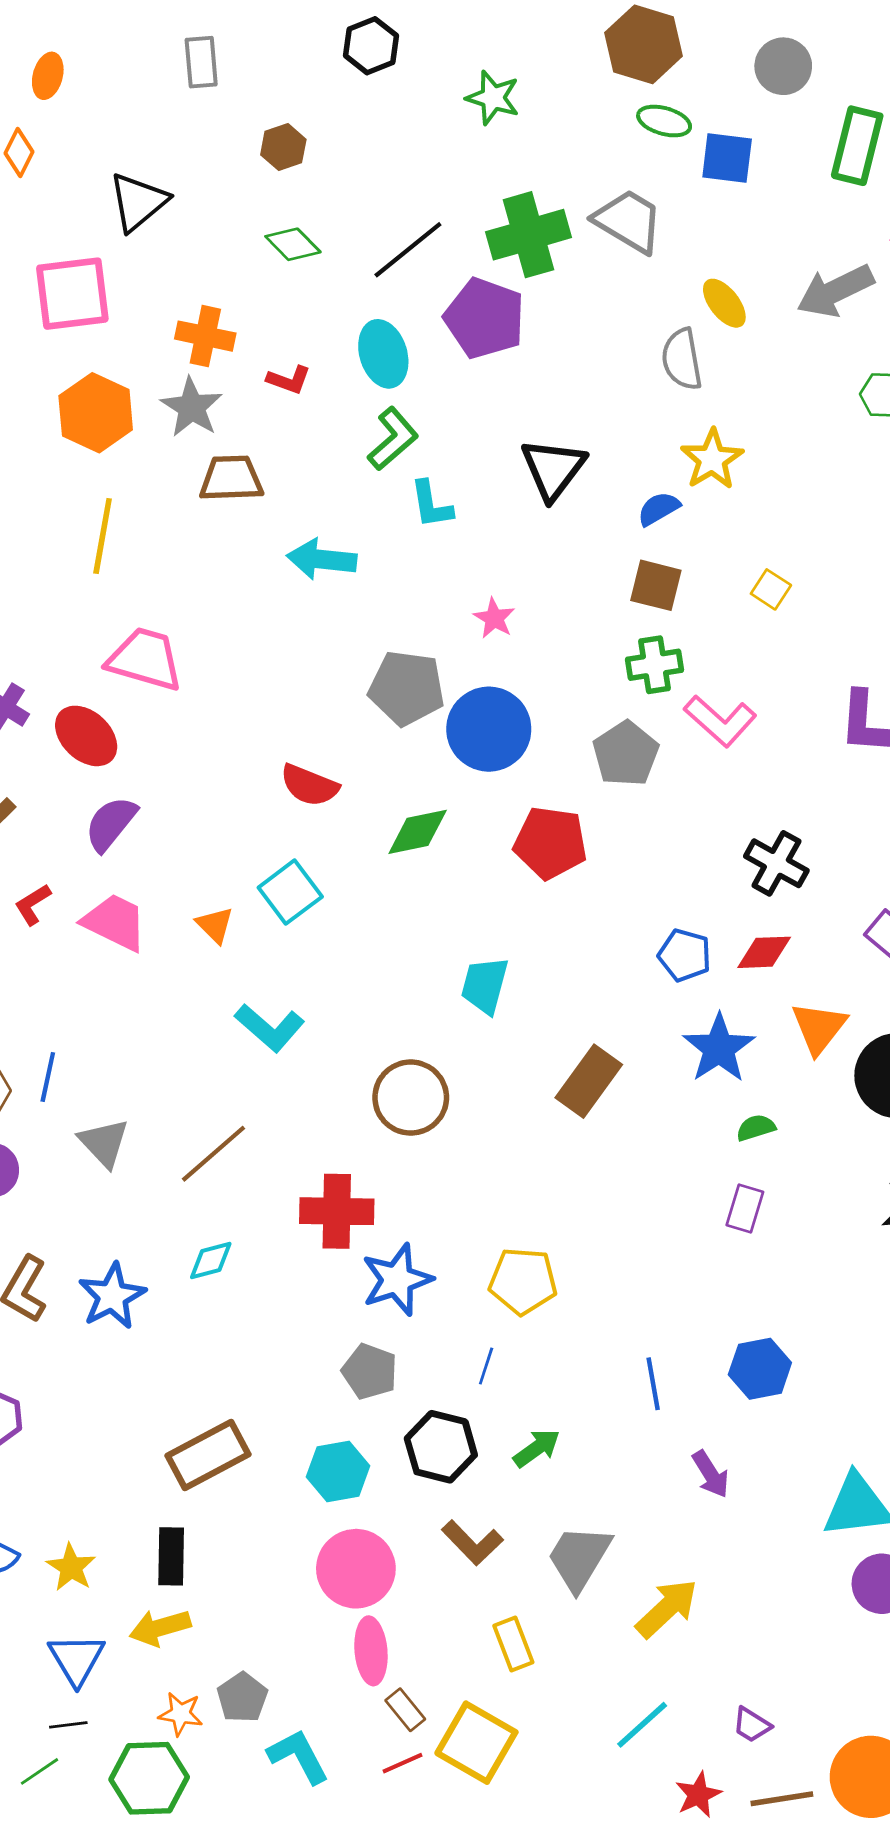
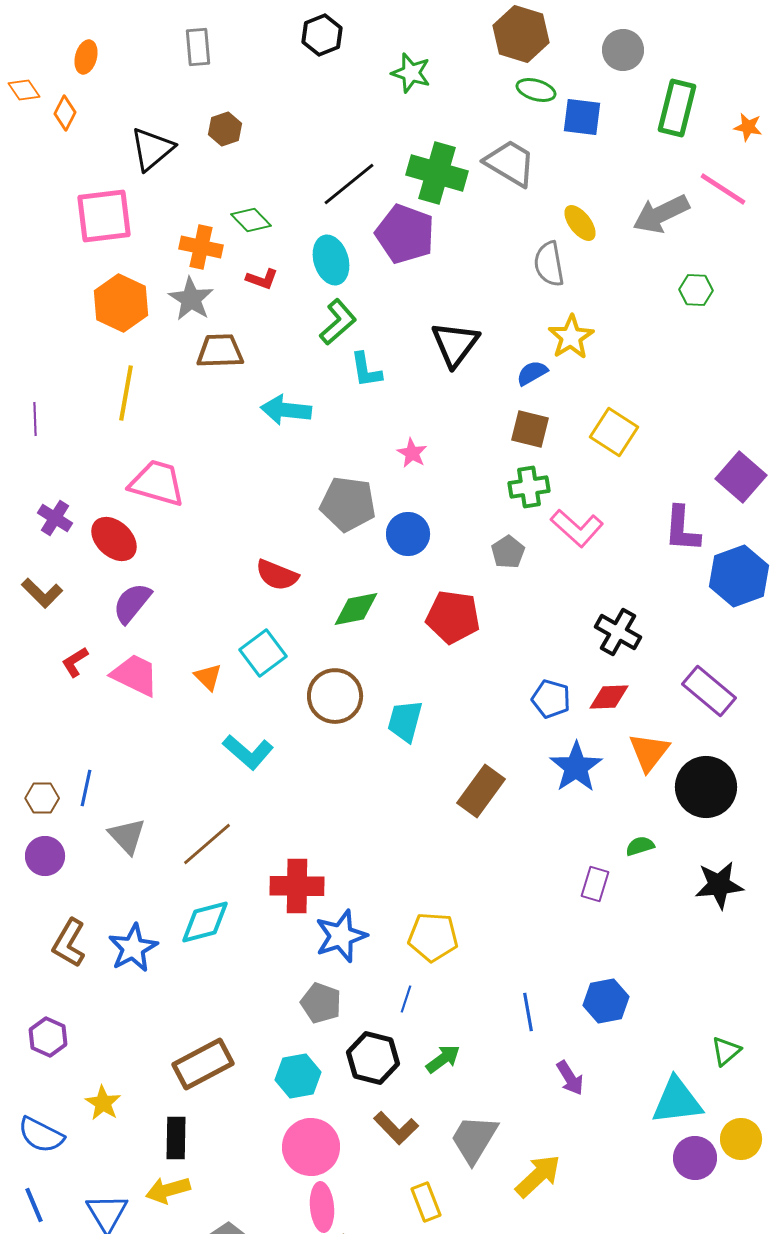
brown hexagon: (283, 147) -> (225, 129), moved
green cross: (528, 235) -> (437, 173), turned 32
green diamond: (293, 244) -> (251, 220), moved
yellow square: (771, 589) -> (614, 432), size x1.6
blue circle: (489, 729) -> (408, 534), size x0.7
gray pentagon: (626, 754) -> (508, 552), size x0.7
brown circle: (411, 1098) -> (335, 696), moved
green semicircle: (756, 1128) -> (640, 846), moved
cyan diamond: (211, 1261) -> (205, 922), size x1.5
yellow star: (71, 1567) -> (103, 1103), moved

